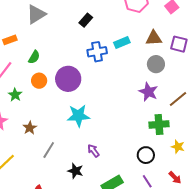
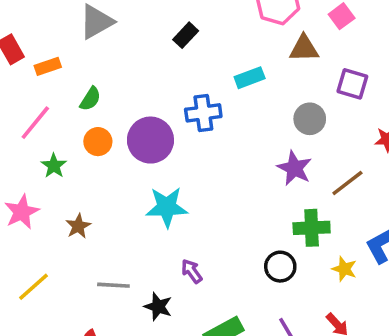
brown triangle: (154, 38) -> (304, 49), moved
blue cross: (97, 52) -> (203, 113), moved
gray line: (49, 150) -> (113, 285), moved, turned 60
black circle: (146, 155) -> (280, 267), moved

